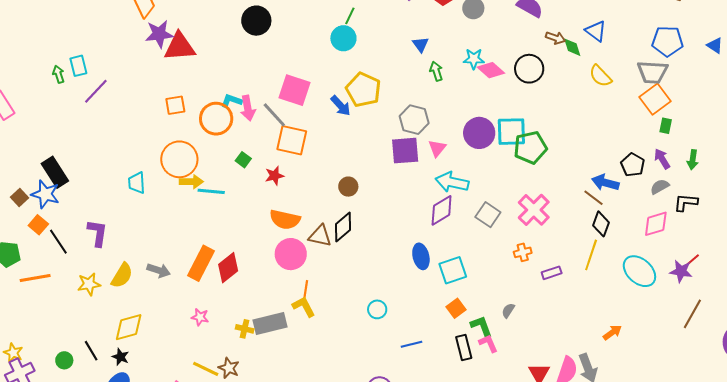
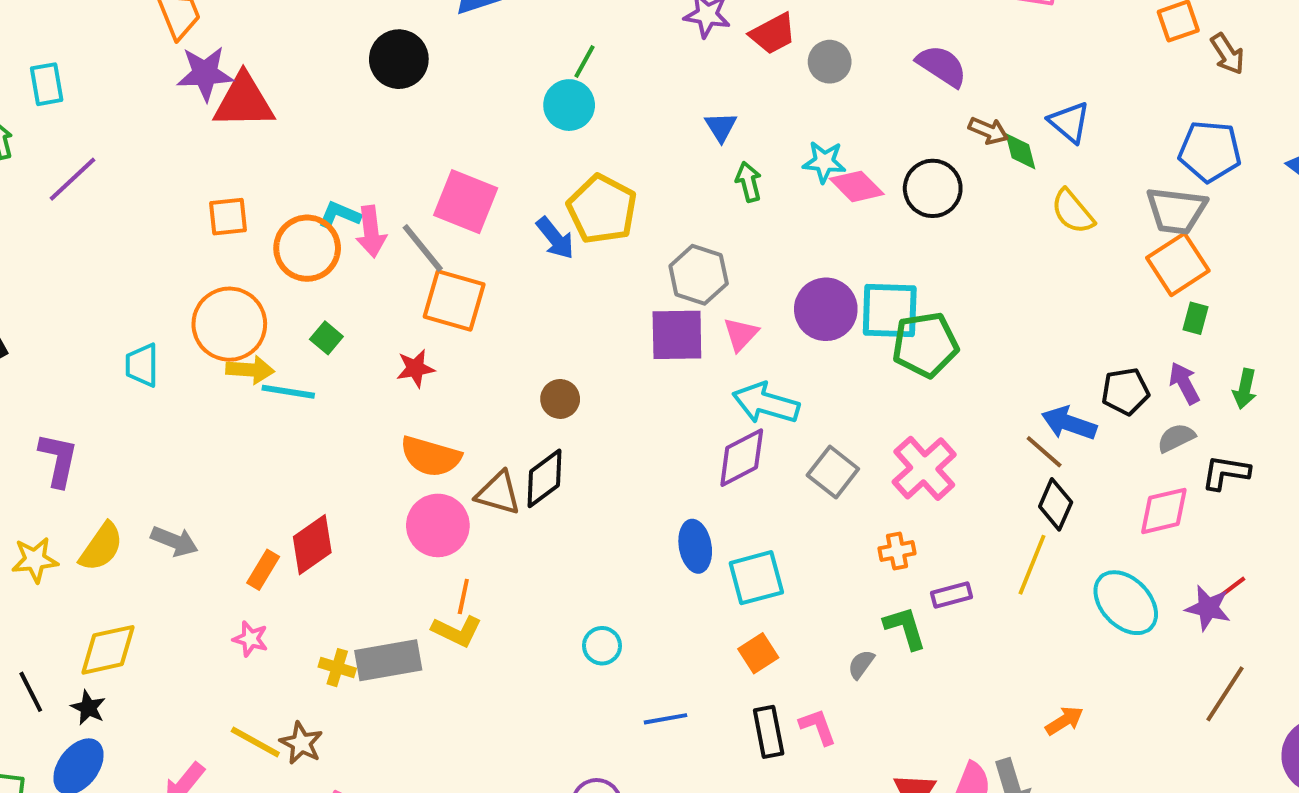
cyan rectangle: (78, 66) -> (47, 84), moved
green square: (243, 160) -> (326, 338), moved
black pentagon: (633, 165) -> (1125, 391), turned 30
orange rectangle: (201, 263) -> (263, 570), moved, size x0.6
yellow L-shape: (304, 307) -> (457, 631), turned 140
green L-shape: (481, 326) -> (905, 628), moved

